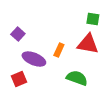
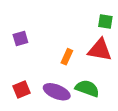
purple square: (18, 34) -> (20, 38), turned 32
purple ellipse: (34, 59) -> (57, 92), moved

